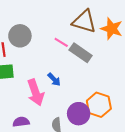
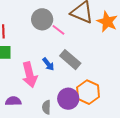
gray circle: (20, 36) -> (42, 19), moved
gray rectangle: (81, 53) -> (70, 60), moved

